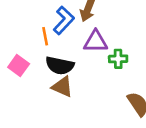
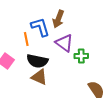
blue L-shape: (64, 20) -> (40, 27), turned -60
purple triangle: (96, 42) -> (64, 43), turned 36

